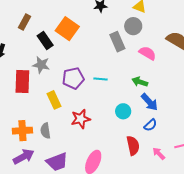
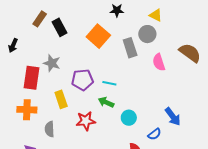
orange square: (67, 29) -> (98, 36), moved
black rectangle: (45, 40) -> (59, 27), moved
pink semicircle: (147, 53) -> (159, 62), turned -144
green arrow: (140, 82) -> (106, 102), moved
blue arrow: (149, 102) -> (173, 117), moved
orange cross: (22, 131) -> (27, 110), moved

